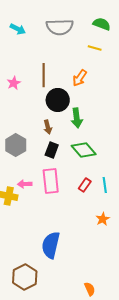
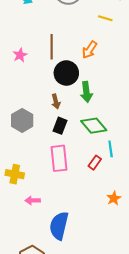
pink arrow: (25, 184) -> (33, 200), moved
cyan line: (105, 185) -> (111, 149), moved

